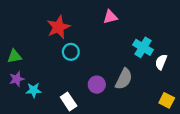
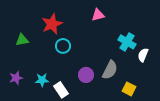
green triangle: (14, 56) -> (22, 40), moved
purple star: (17, 79) -> (16, 78), moved
cyan star: (34, 90) -> (42, 80), moved
yellow square: (167, 100) -> (129, 89), moved

